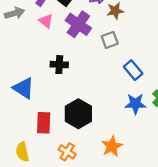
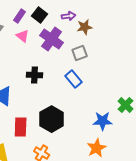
blue rectangle: (133, 70) -> (74, 79), moved
blue star: (135, 104) -> (103, 121), moved
orange star: (112, 146) -> (97, 148), moved

